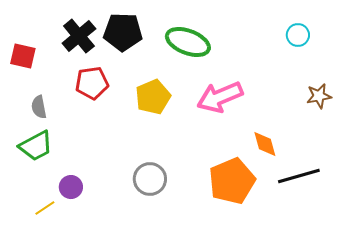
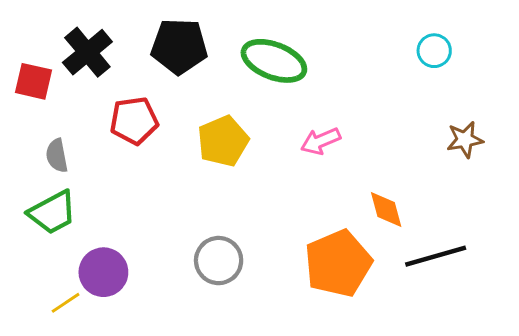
black cross: (79, 36) -> (87, 52), moved
pink arrow: (220, 97) -> (321, 141), size x0.6
purple circle: (71, 187) -> (103, 272), size x1.4

